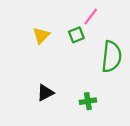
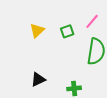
pink line: (91, 17) -> (92, 21), moved

